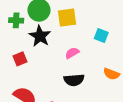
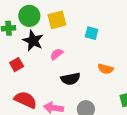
pink semicircle: (72, 53) -> (57, 54), moved

